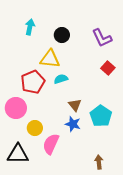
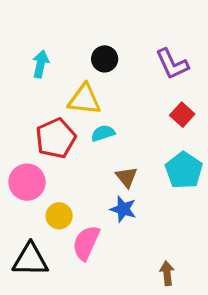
cyan arrow: (30, 27) -> (40, 64), moved
cyan pentagon: (101, 116) -> (184, 170), moved

